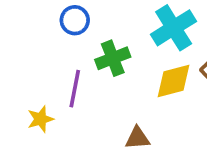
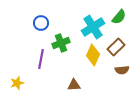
yellow diamond: (174, 81) -> (93, 55), turned -50
yellow star: (41, 119) -> (17, 83), moved

